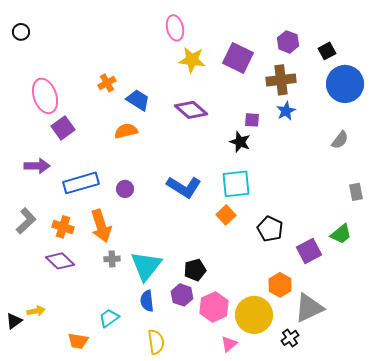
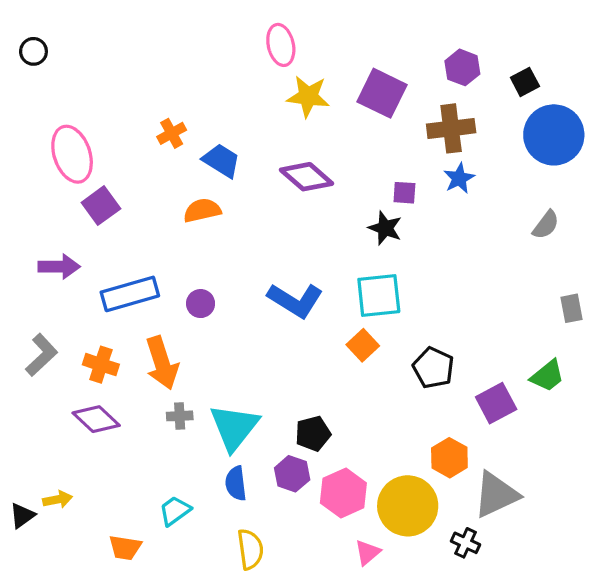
black cross: (290, 338) -> (466, 543), turned -30

